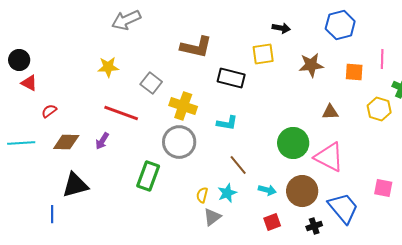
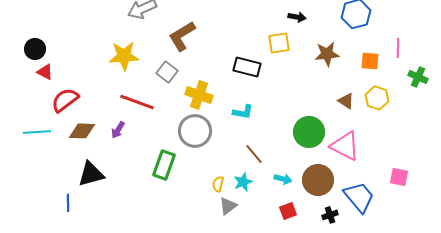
brown L-shape: (196, 47) -> (182, 36), moved, turned 136
yellow star: (108, 67) -> (124, 56), size x1.4
yellow hexagon: (379, 109) -> (377, 98), moved
red semicircle: (49, 111) -> (65, 100), size x1.8
brown triangle: (330, 112) -> (346, 101), turned 36

